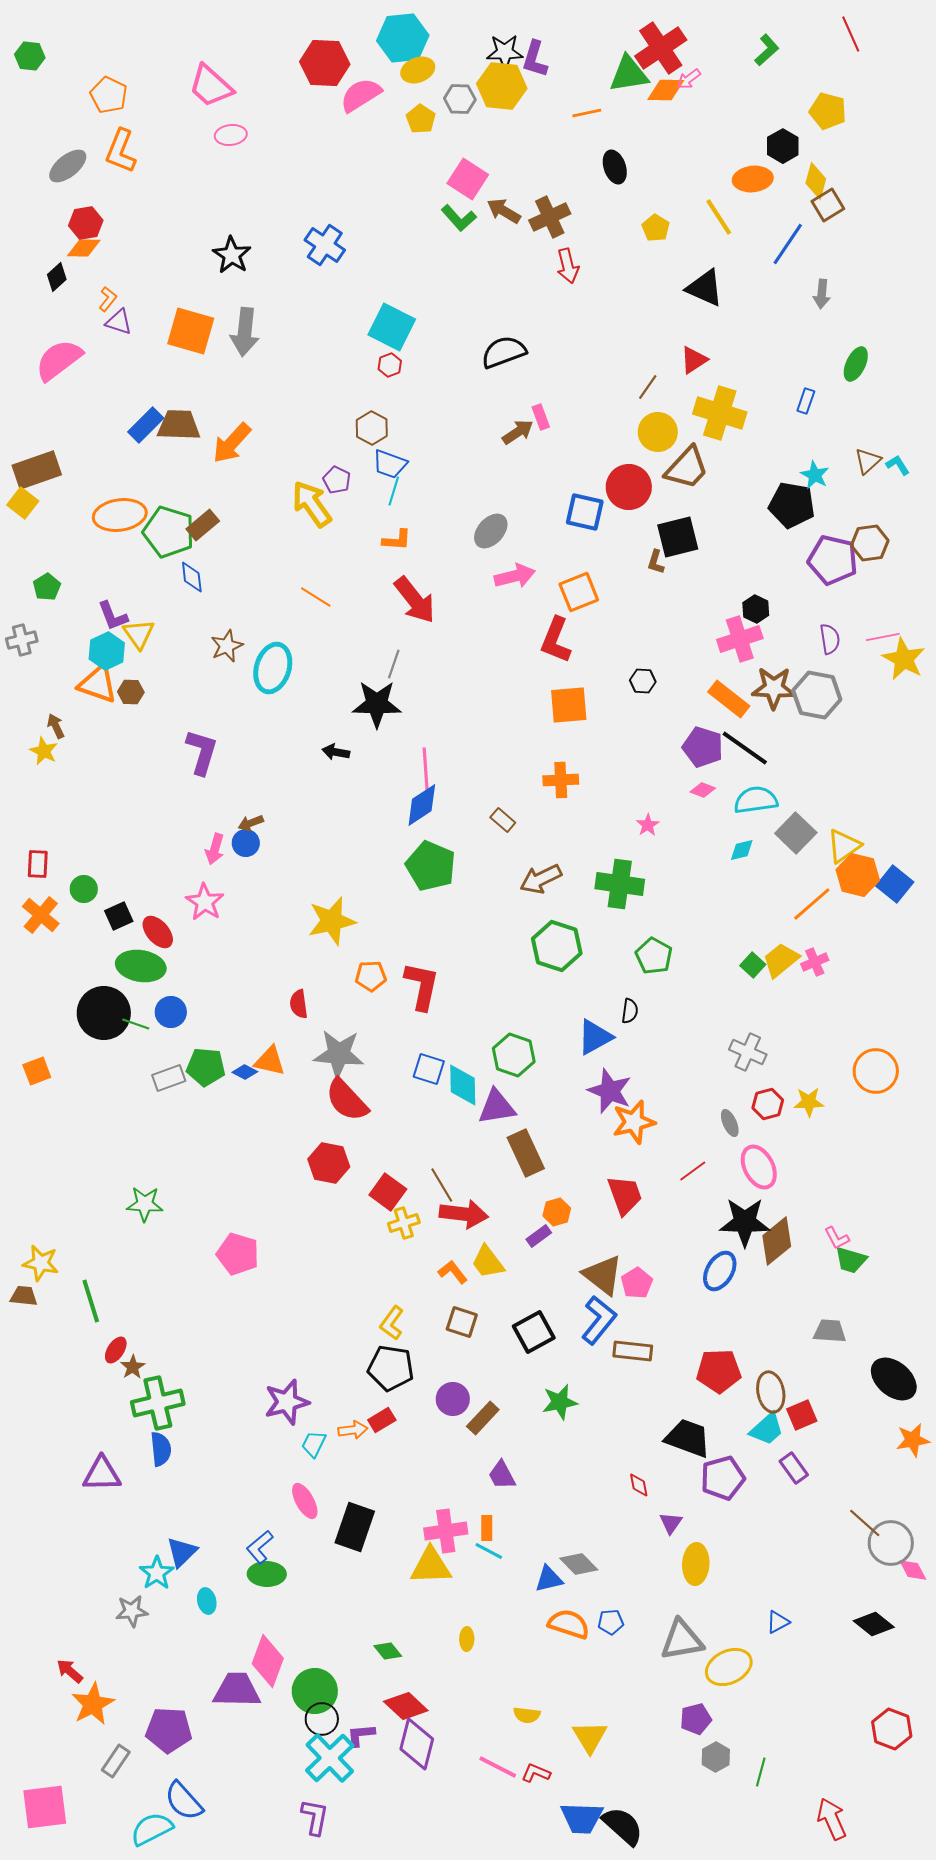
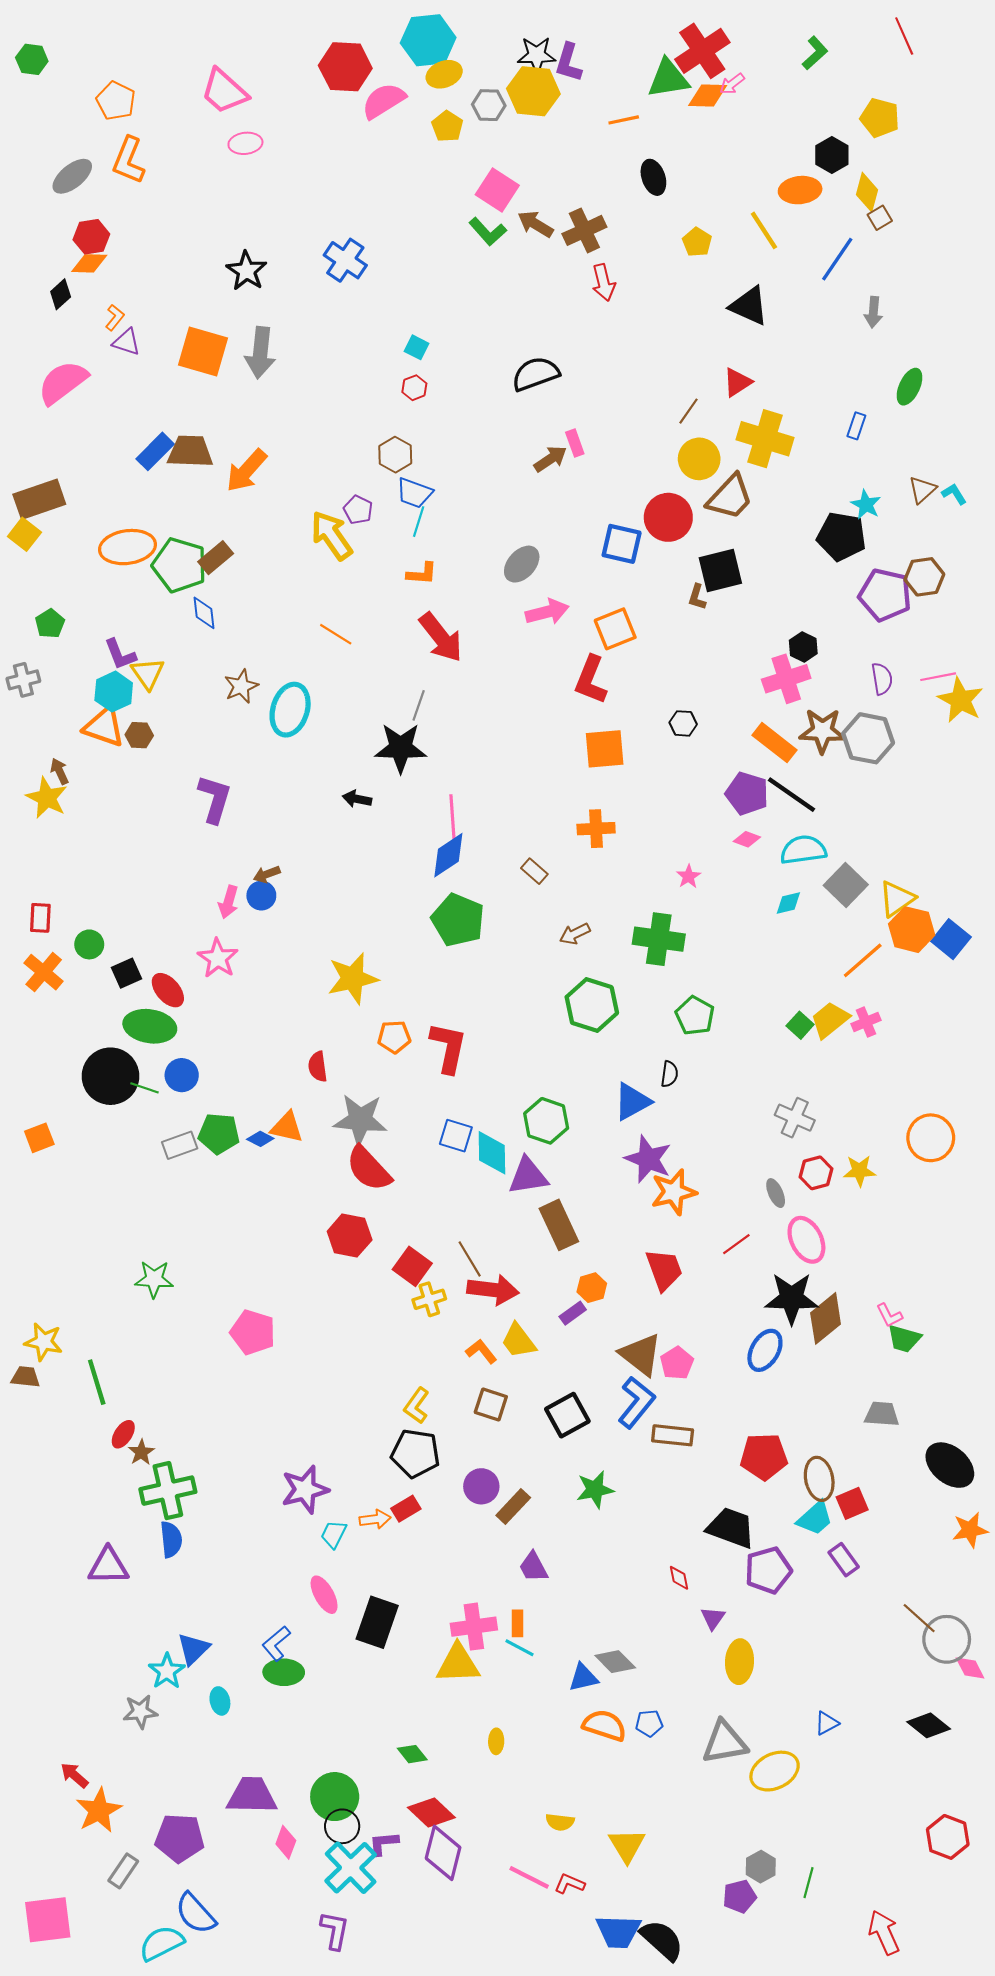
brown square: (828, 205) -> (880, 218), size x0.7
cyan square: (392, 327) -> (416, 347), size x0.5
yellow star: (44, 751) -> (47, 798), size x1.4
brown arrow: (541, 879) -> (575, 934), size x0.7
pink diamond: (268, 1661) -> (286, 1842), moved, size x0.6
purple pentagon: (696, 1719) -> (739, 1896), moved

